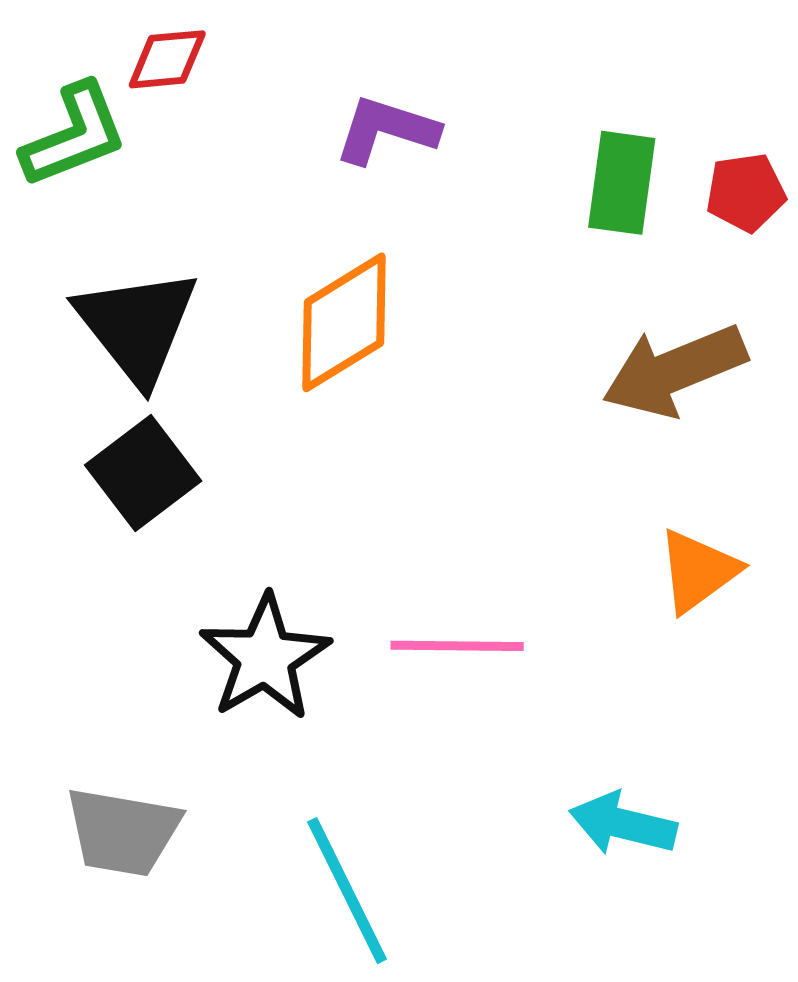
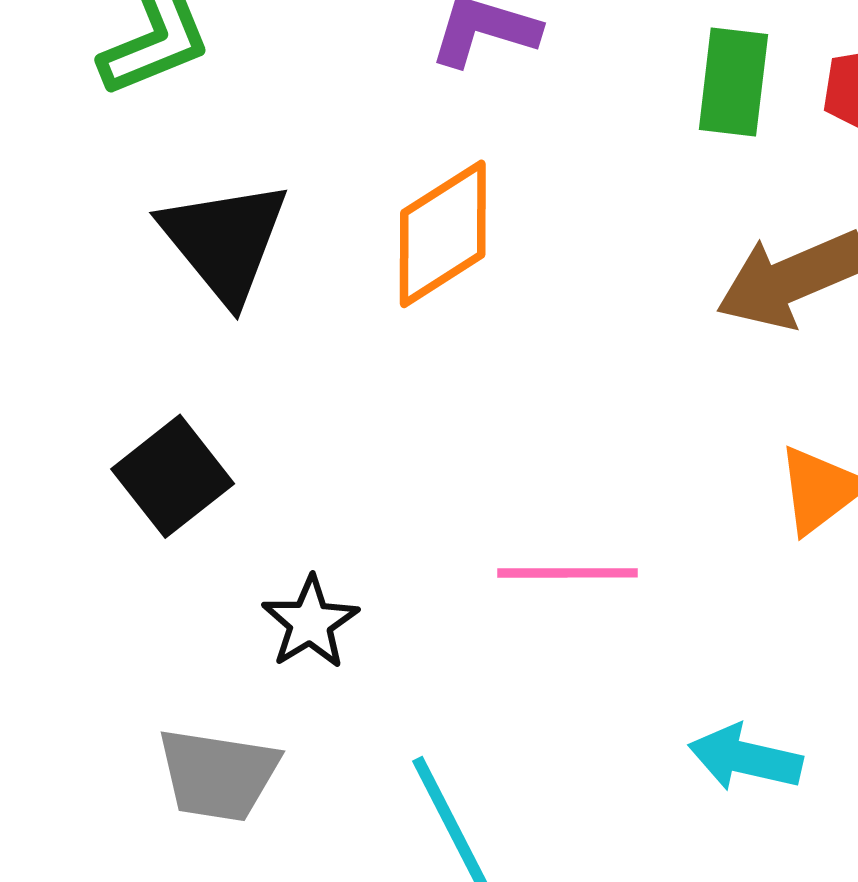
black square: (143, 473) -> (173, 476), moved
black star: (265, 658) -> (310, 622), moved, size x0.7

